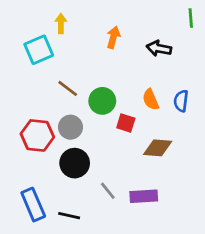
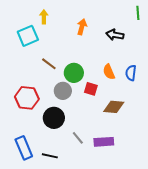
gray circle: (70, 127) -> (63, 91), moved

